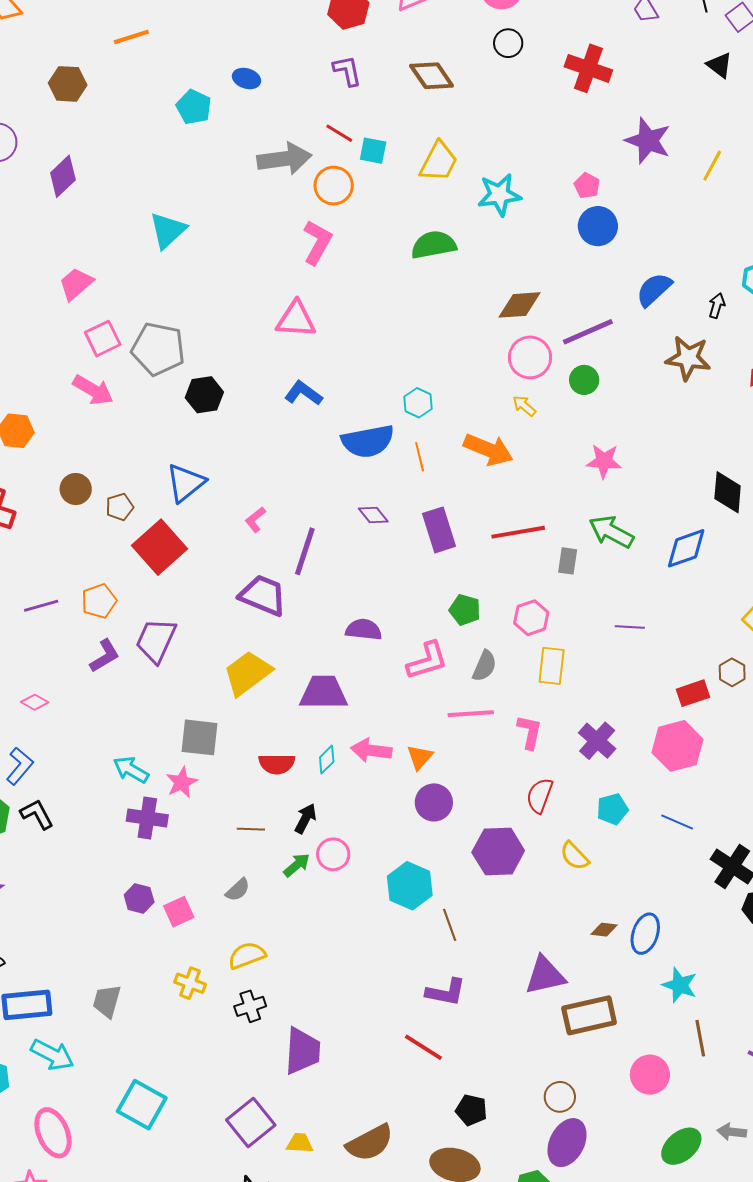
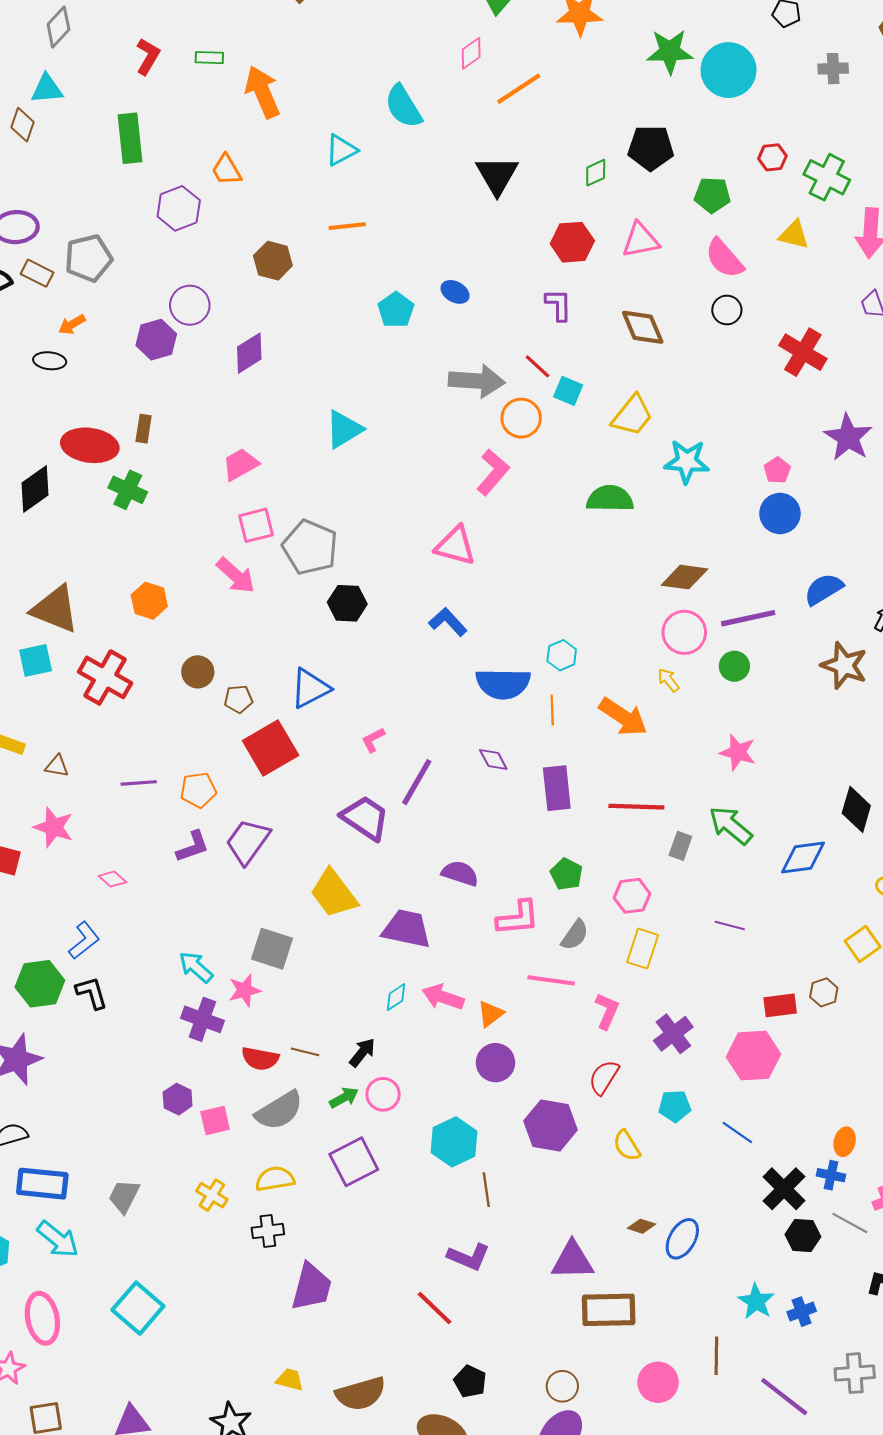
yellow trapezoid: (248, 673) -> (334, 893), turned -102
red semicircle: (277, 764) -> (260, 1059), moved
gray semicircle: (238, 890) -> (279, 1111), size x1.8
cyan star: (680, 985) -> (756, 1301), moved
purple square: (251, 1122) -> (354, 1162), moved

